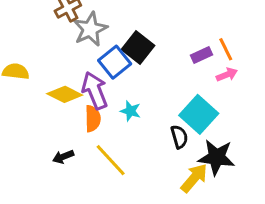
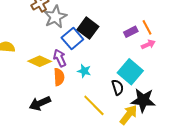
purple arrow: (95, 91) -> (60, 58), size x0.7
black arrow: (63, 157) -> (40, 103), size x1.5
yellow line: (111, 160) -> (94, 105), moved

